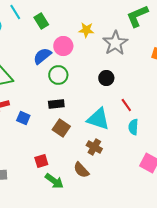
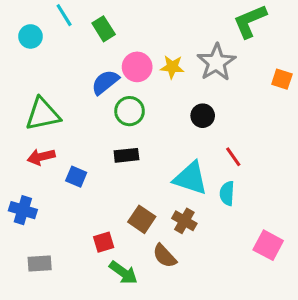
yellow star: (86, 30) -> (172, 67), moved
cyan semicircle: (133, 127) -> (227, 193), moved
brown square: (61, 128) -> (142, 219), moved

